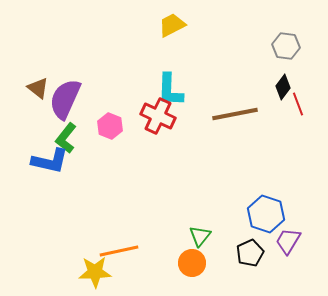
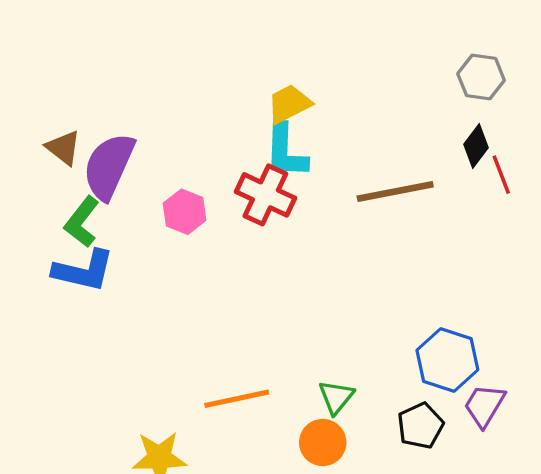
yellow trapezoid: (172, 25) -> (289, 104), moved
green L-shape: (66, 138) -> (82, 222), moved
orange line: (119, 251) -> (237, 399), moved

